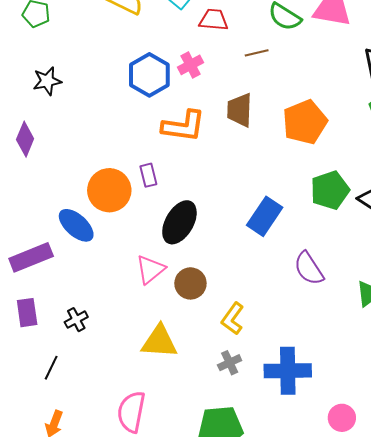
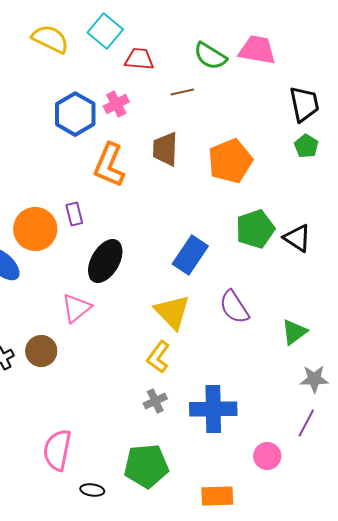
orange L-shape: (183, 126) -> (109, 165), turned 105
brown circle: (190, 283) -> (41, 351), moved
yellow triangle: (159, 342) -> (172, 312), moved, turned 42

